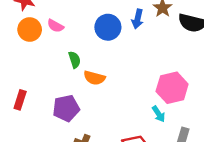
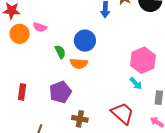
blue circle: (108, 27) -> (85, 41), moved

